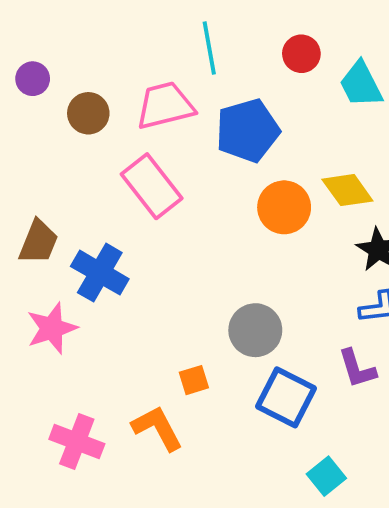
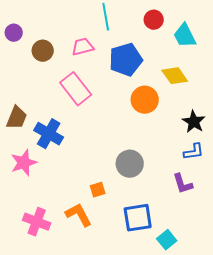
pink trapezoid: (165, 106) -> (83, 47), size x0.7
yellow diamond: (347, 190) -> (175, 76), moved
blue square: (286, 397) -> (138, 218), moved, turned -36

